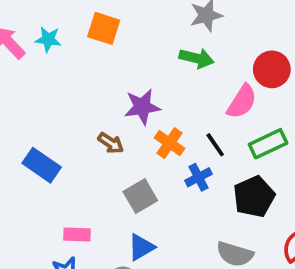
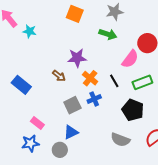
orange square: (104, 28) -> (75, 14), moved
cyan star: (48, 39) -> (30, 31), moved
blue cross: (198, 177) -> (94, 99), moved
black pentagon: (254, 197) -> (133, 110), turned -30
pink rectangle: (77, 234) -> (37, 123), turned 32

